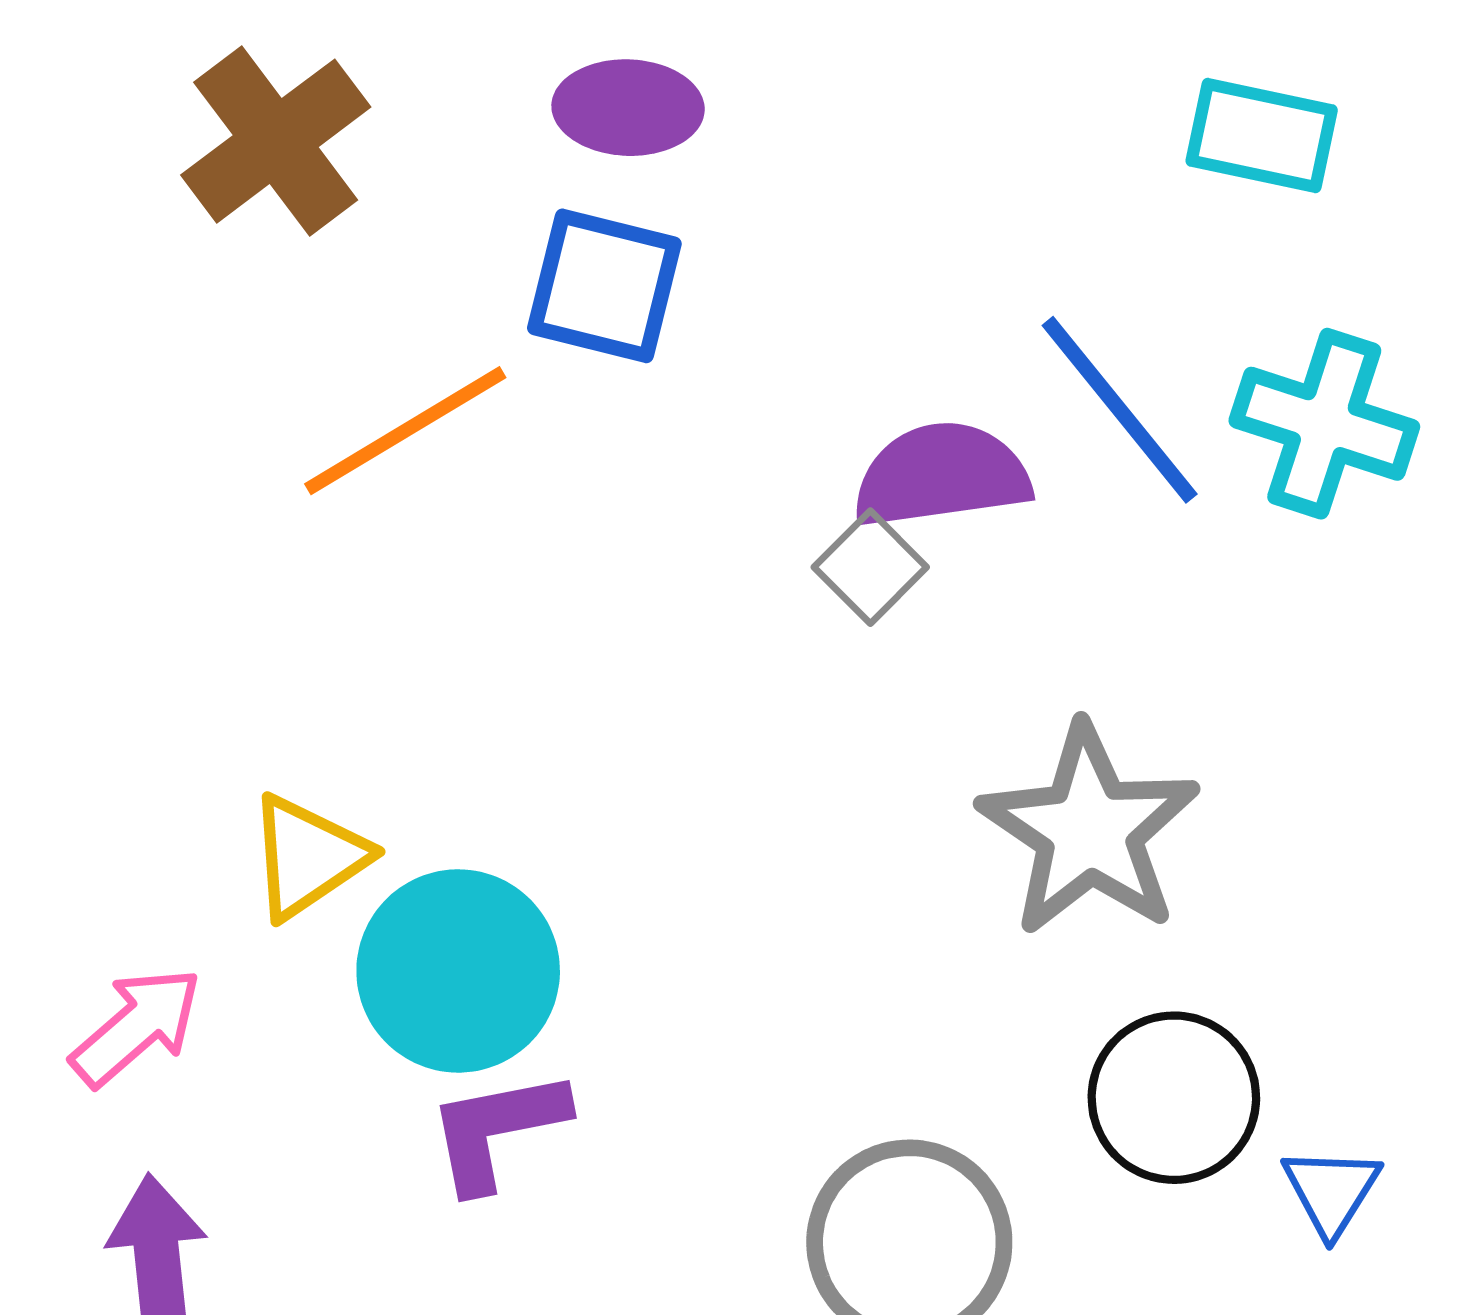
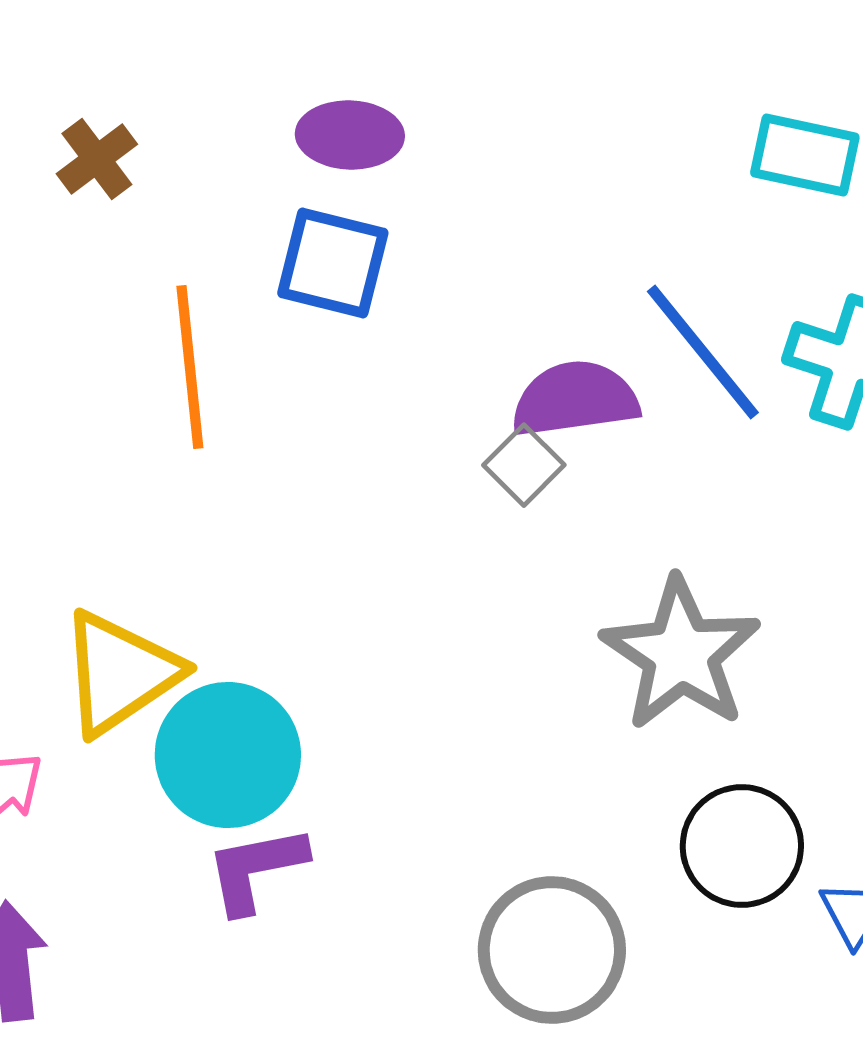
brown cross: (276, 141) -> (97, 159), size x0.6
orange line: (405, 431) -> (190, 367), turned -65
yellow triangle: (308, 857) -> (120, 673), size x1.4

